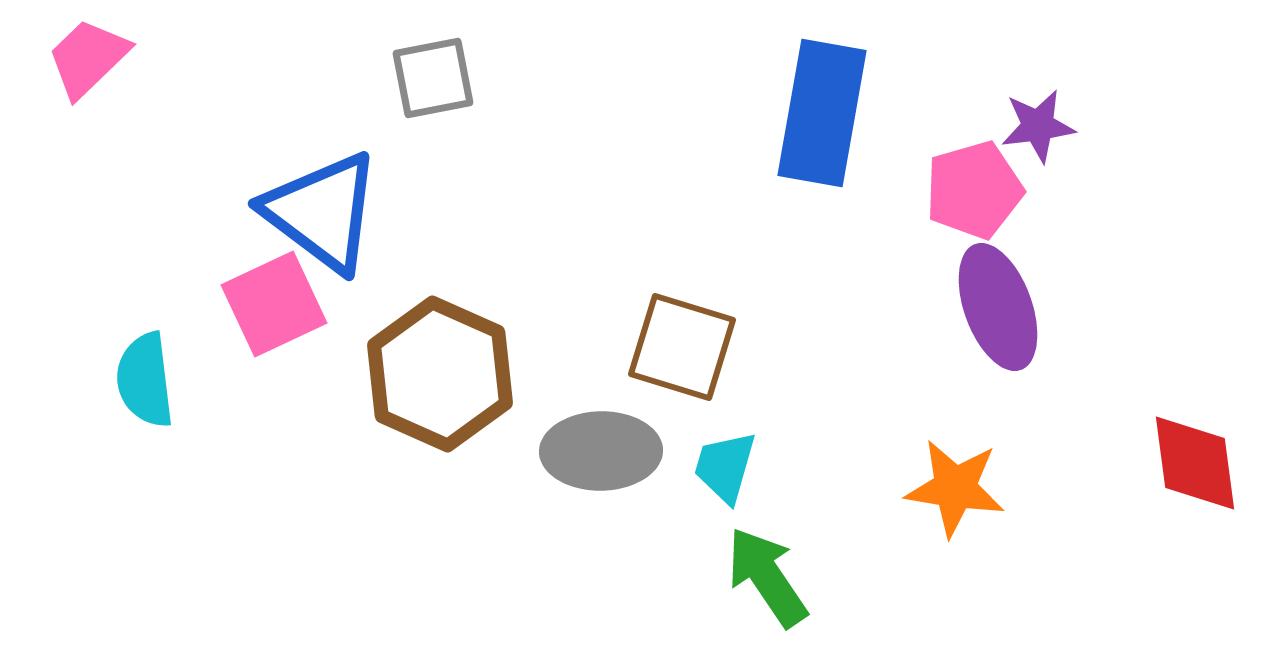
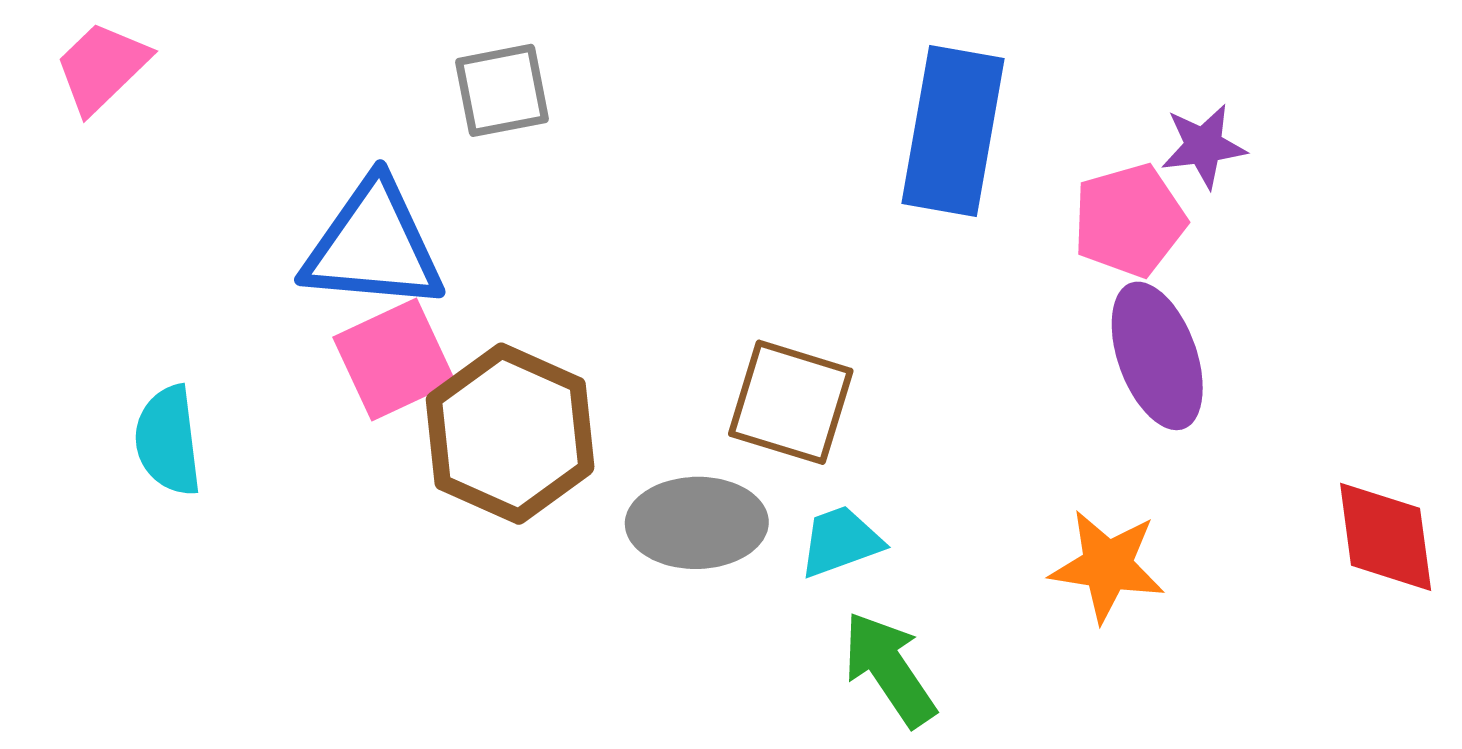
blue triangle: (322, 212) -> (373, 246), turned -32
pink square: (274, 304) -> (394, 359), moved
cyan trapezoid: (725, 467) -> (841, 541), turned 54

